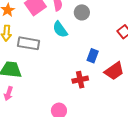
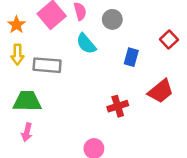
blue rectangle: (93, 56) -> (131, 57), moved

